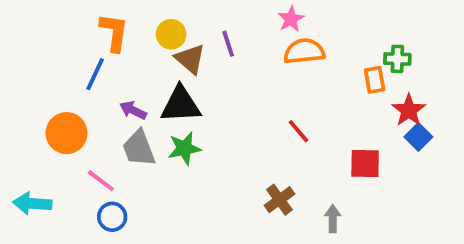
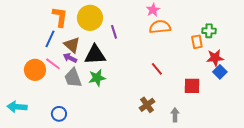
yellow circle: (171, 34) -> (90, 18), size x1.6
purple line: (228, 44) -> (114, 32), moved
brown triangle: (190, 59) -> (72, 45), moved
red star: (409, 110) -> (215, 58), turned 30
pink line: (101, 181) -> (53, 64), moved

